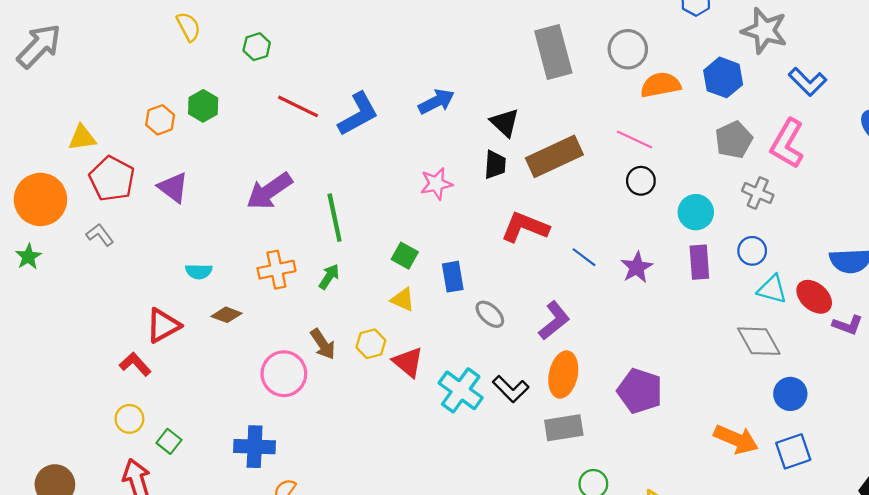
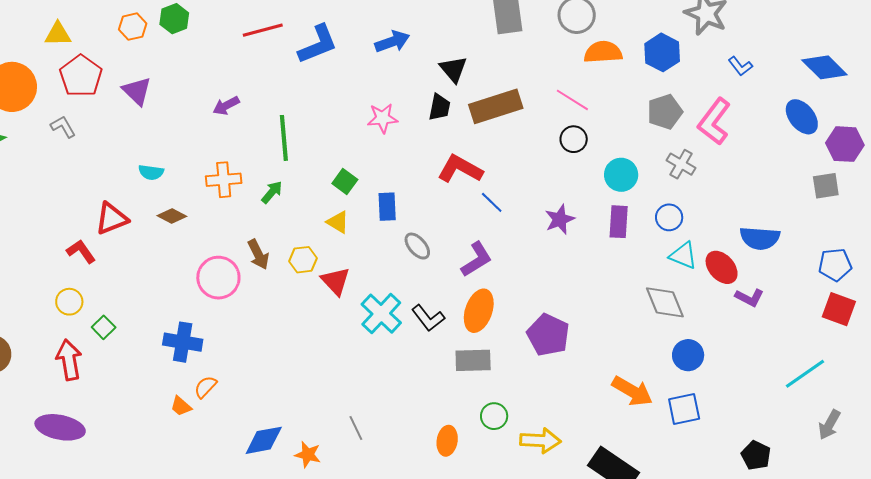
blue L-shape: (808, 82) -> (740, 66), size x0.7
red line: (298, 106) -> (263, 30), turned -48
purple arrow: (269, 191) -> (226, 106), size x0.6
blue line: (584, 257) -> (492, 202), moved

